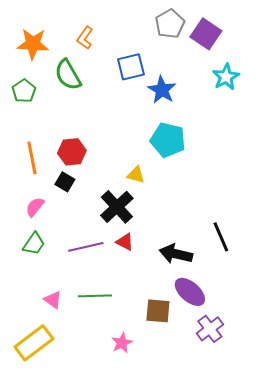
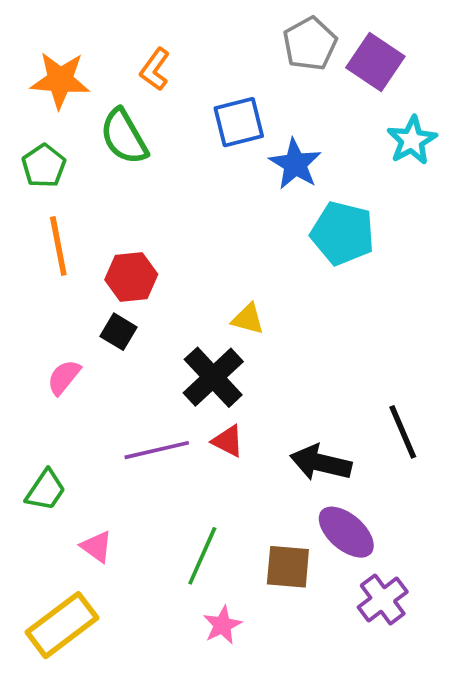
cyan pentagon: (168, 140) -> (343, 233), moved
orange line: (32, 158) -> (58, 246), moved
green trapezoid: (34, 244) -> (46, 490), moved
green line: (95, 296) -> (202, 556), moved, turned -64

